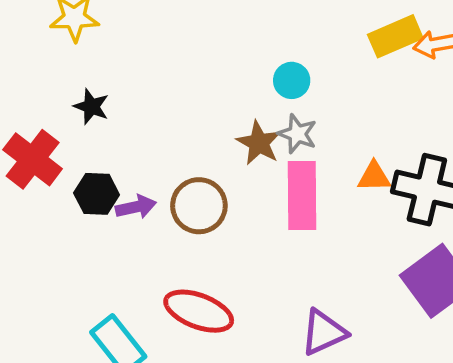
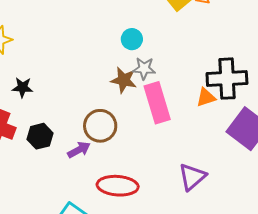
orange triangle: (374, 177) -> (206, 97), moved
purple arrow: (136, 207) -> (79, 150), moved

